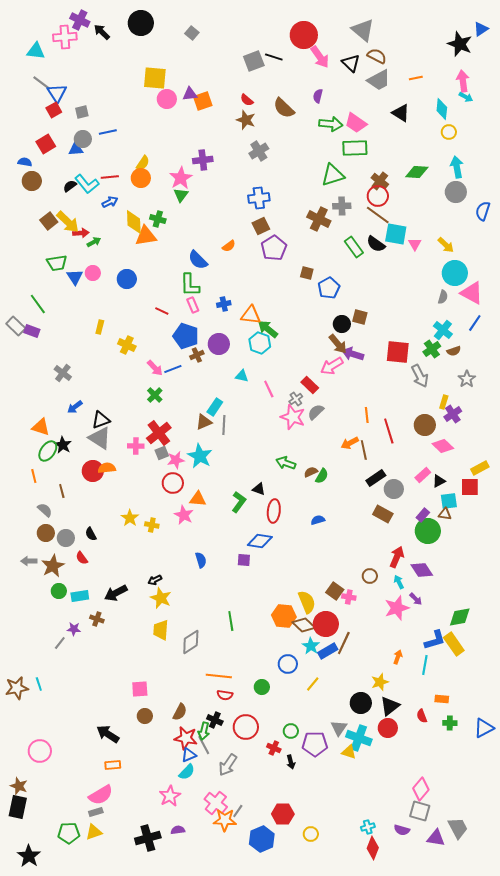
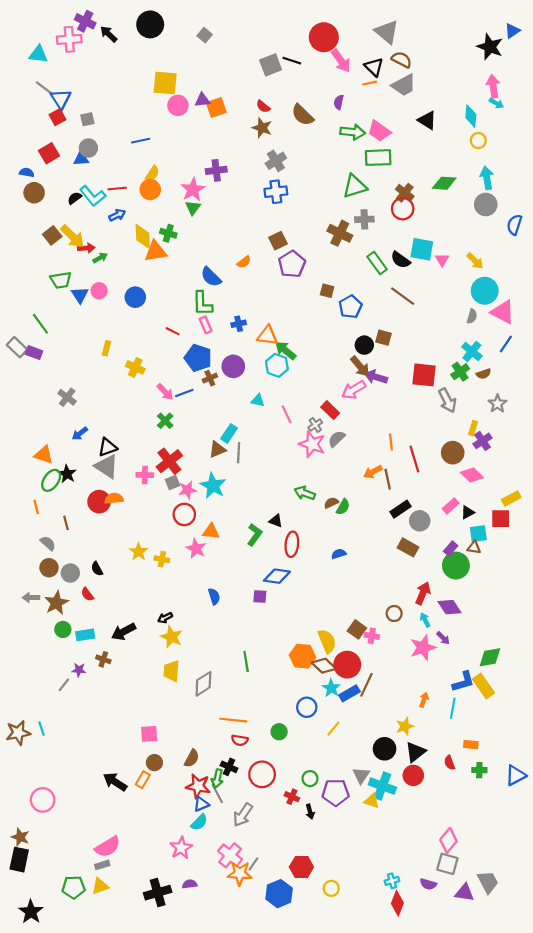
orange line: (416, 78) -> (370, 83), moved
blue line: (108, 132) -> (141, 141), moved
blue cross: (259, 198) -> (276, 192), moved
brown line: (378, 215) -> (403, 296), moved
orange rectangle: (113, 765) -> (143, 780), moved, turned -56

